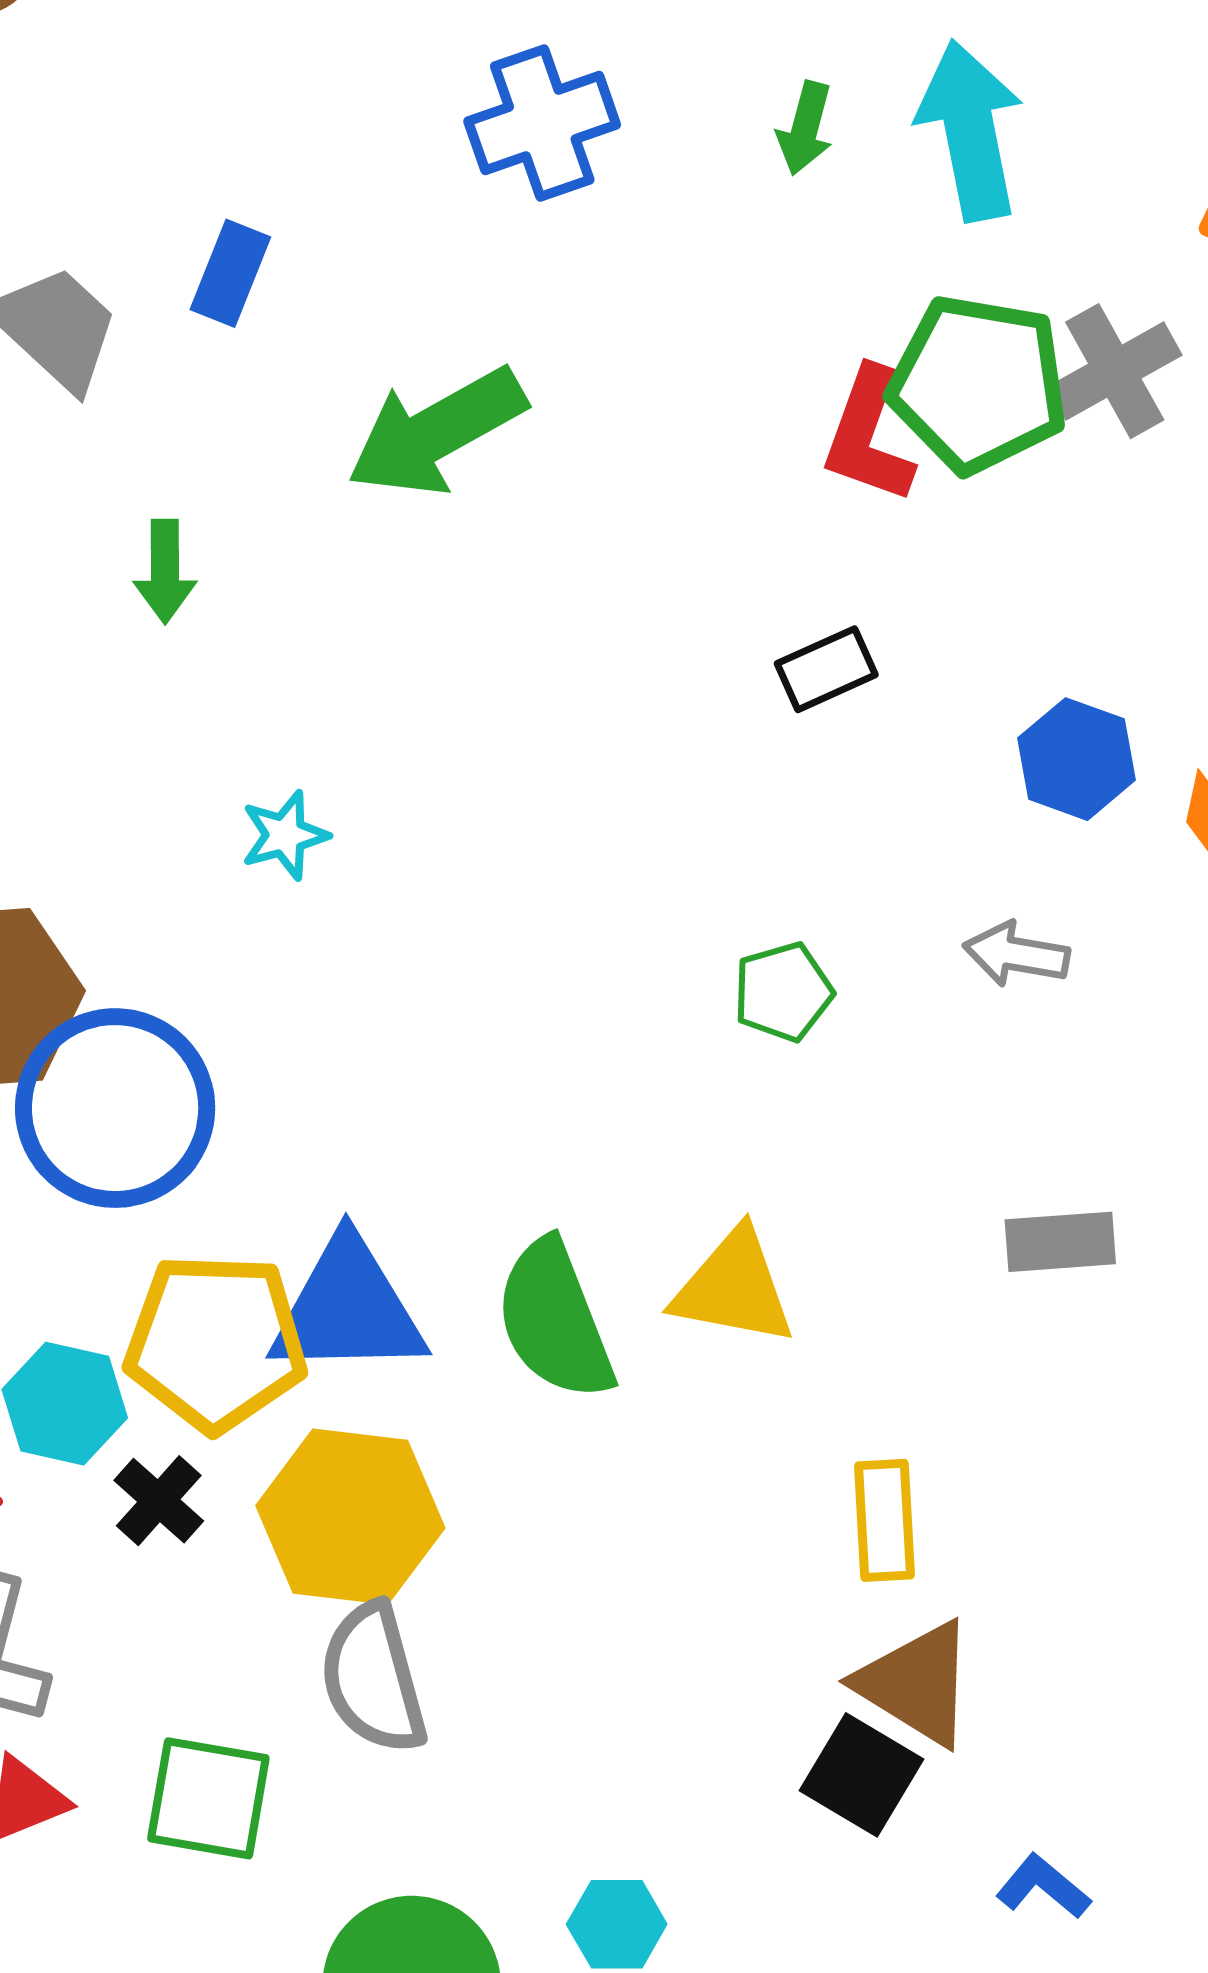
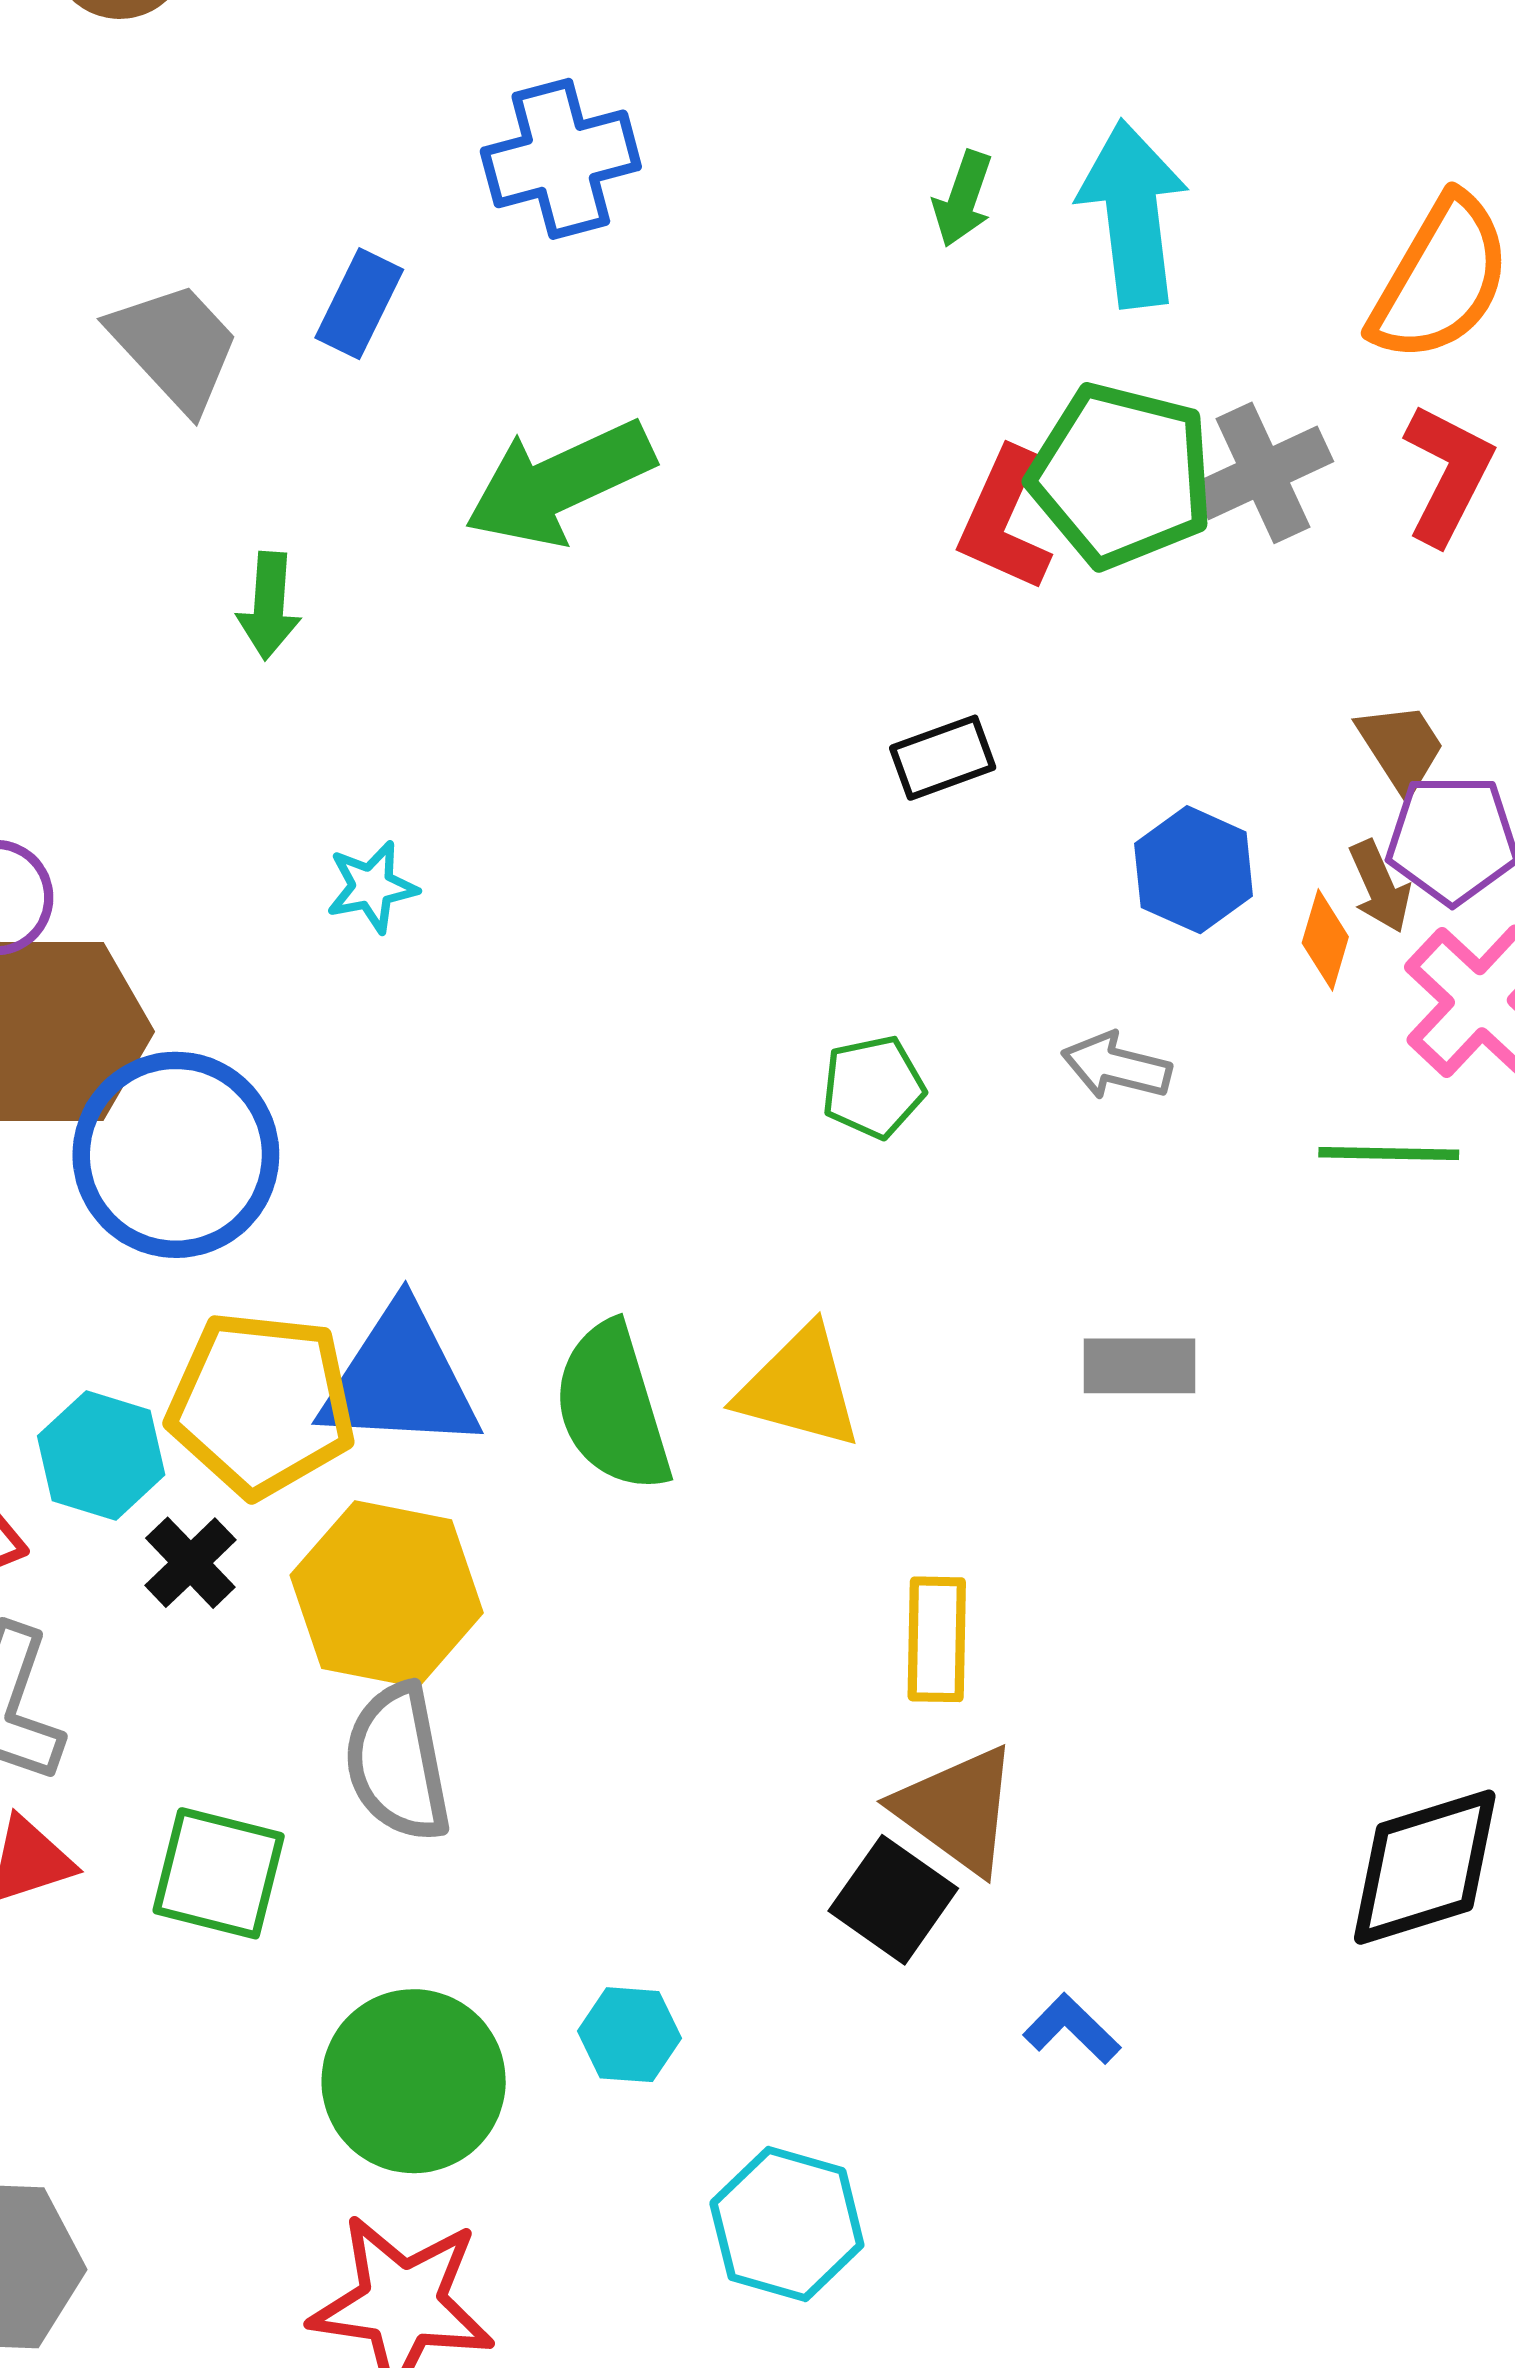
blue cross: (542, 123) -> (561, 159), moved

